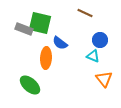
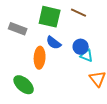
green square: (40, 23) -> (50, 17), moved
blue circle: (100, 40) -> (81, 47), moved

